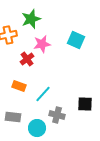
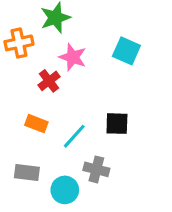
pink star: (42, 44) -> (73, 57), turned 30
black square: (85, 104) -> (117, 124), moved

